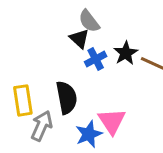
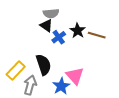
gray semicircle: (89, 21) -> (51, 13), turned -49
yellow rectangle: (23, 100) -> (16, 70), turned 60

